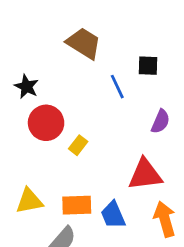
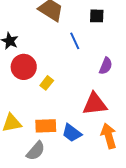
black square: (148, 66) -> (97, 16), moved
blue trapezoid: (113, 215) -> (72, 133), turned -30

